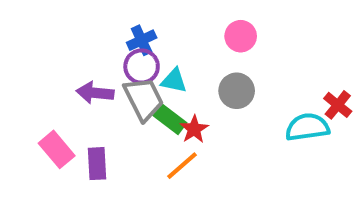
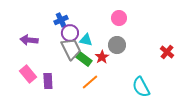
blue cross: (142, 40) -> (61, 20), moved
purple arrow: (95, 93) -> (29, 40), moved
cyan semicircle: (307, 127) -> (141, 87), moved, turned -110
red star: (194, 129) -> (102, 57), moved

